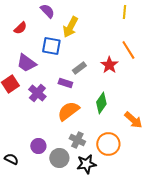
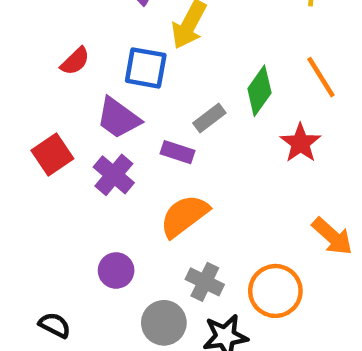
red semicircle: (20, 28) -> (75, 61), moved
purple trapezoid: (26, 63) -> (118, 118), moved
red star: (109, 65) -> (300, 143), moved
green diamond: (101, 103) -> (259, 91), moved
purple circle: (38, 146) -> (116, 270), moved

